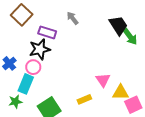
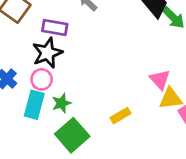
pink triangle: (103, 80) -> (160, 80), moved
green star: (15, 102) -> (62, 103), moved

